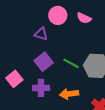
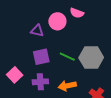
pink circle: (58, 15) -> (57, 21), moved
purple square: (44, 62) -> (41, 57), turned 30

